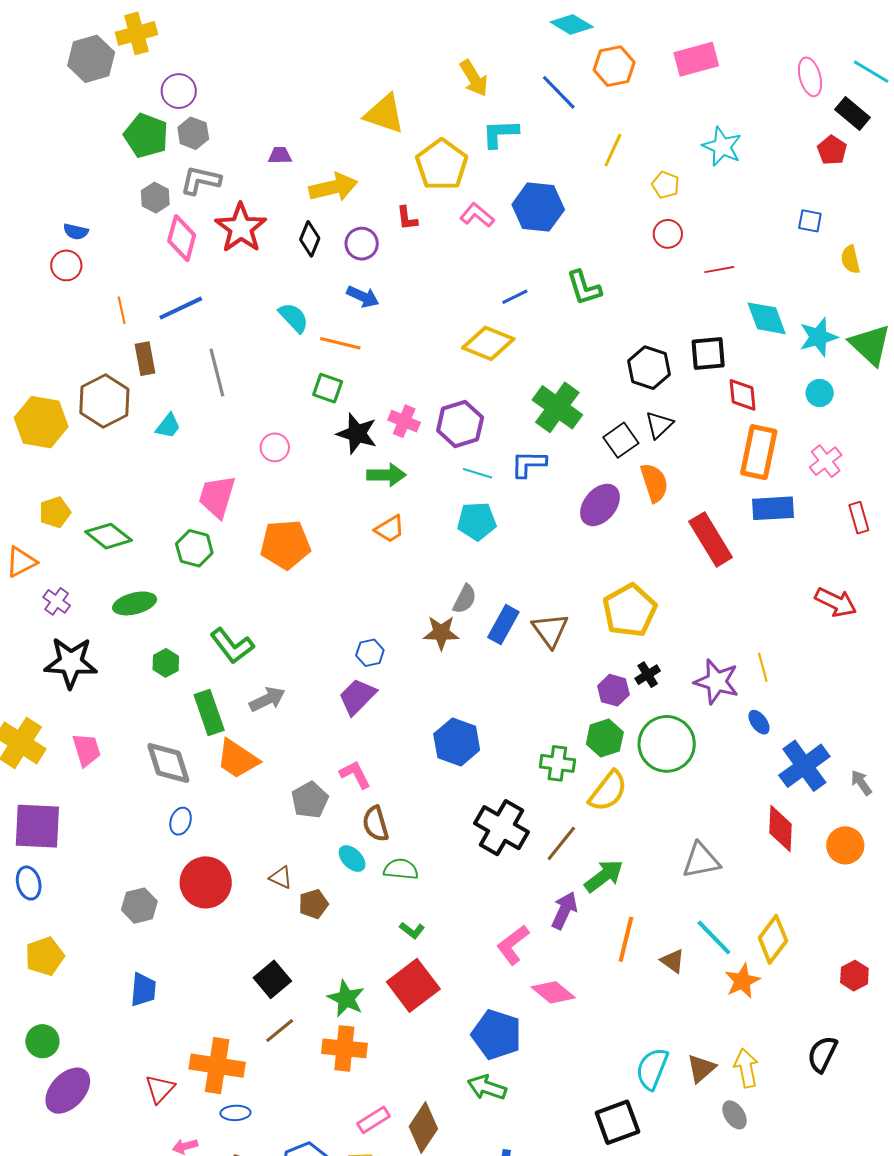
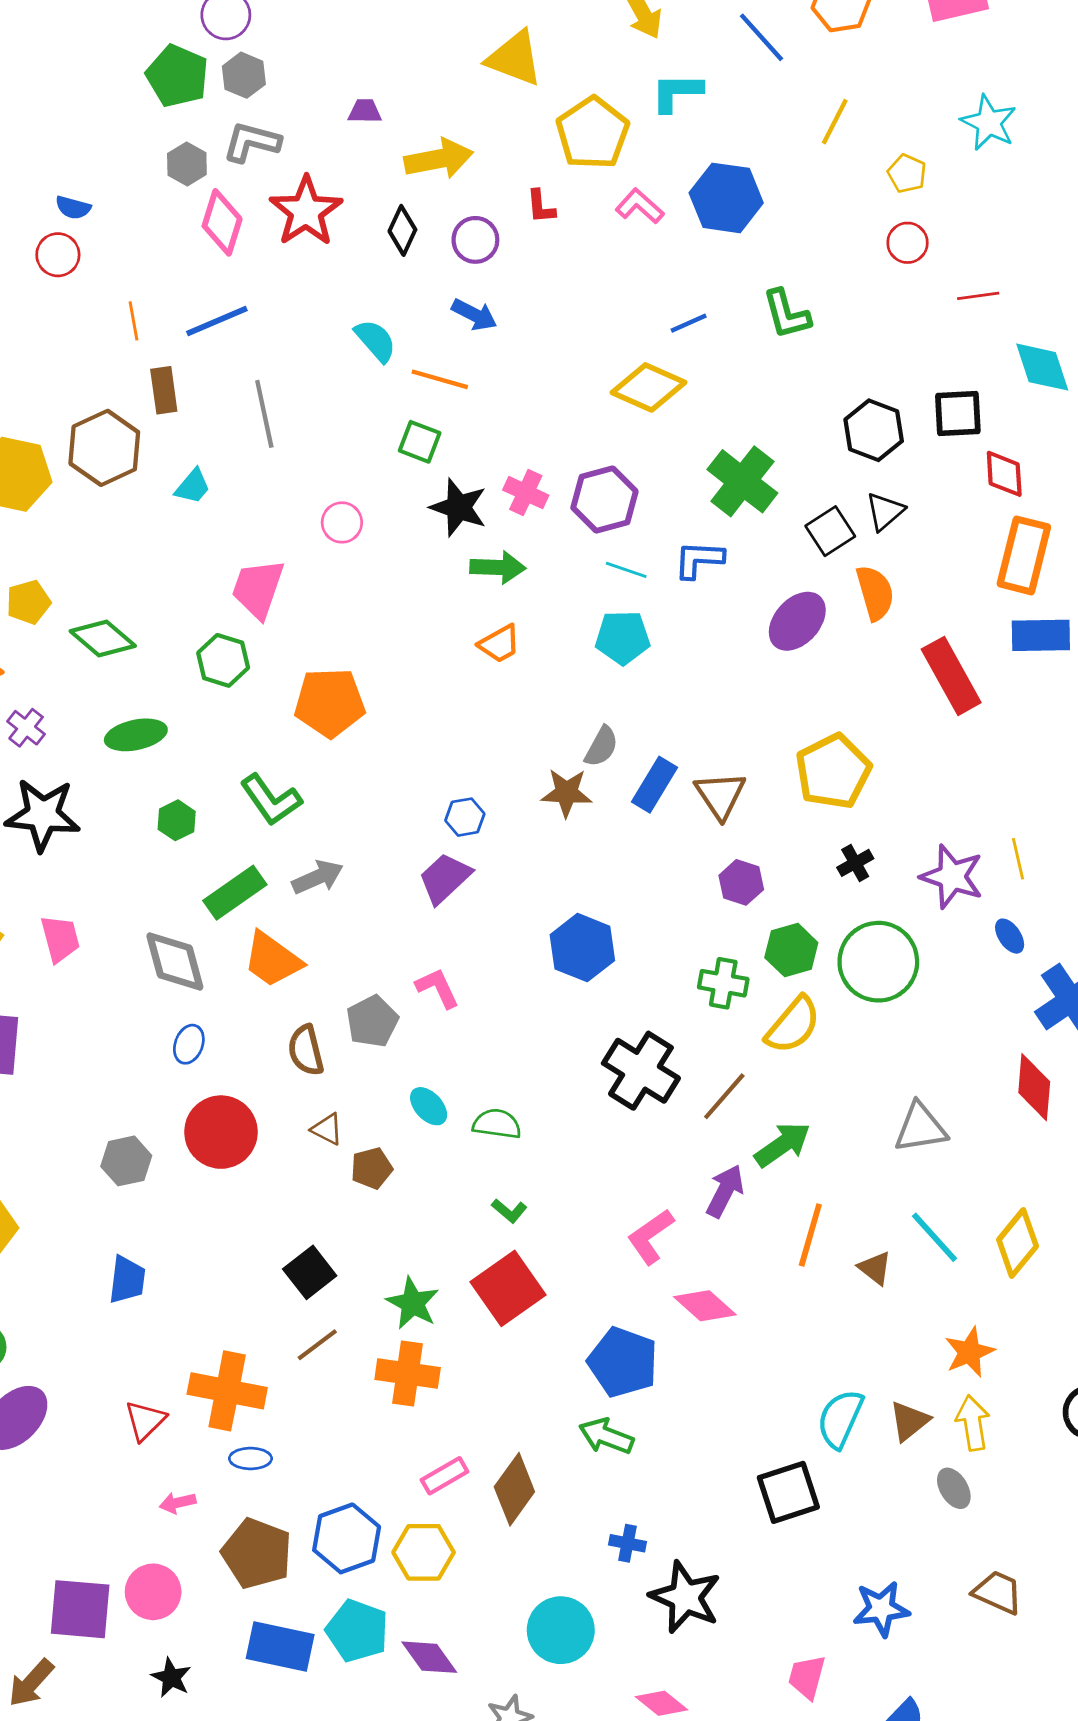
orange pentagon: (285, 545) -> (330, 703), moved
purple hexagon: (613, 690) -> (741, 882), moved
green rectangle: (209, 713) -> (235, 893), turned 72
brown semicircle: (376, 824) -> (306, 1050), moved
orange star: (742, 981) -> (969, 1352), moved

